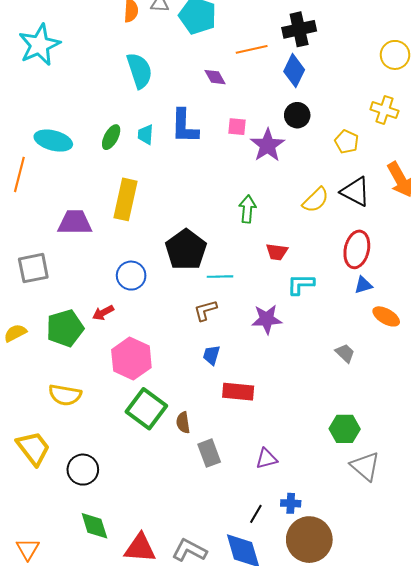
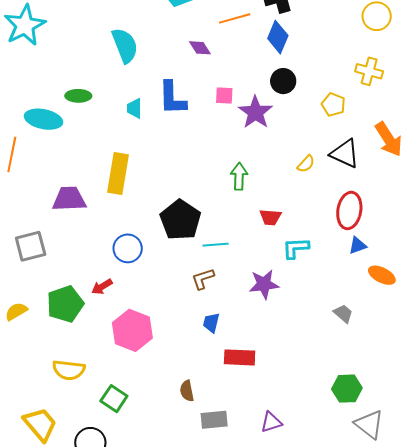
green ellipse: (111, 137) -> (78, 96), moved, turned 65
yellow semicircle: (316, 200) -> (306, 164), size x0.7
green square: (146, 409) -> (114, 399), moved, size x0.7
gray rectangle: (209, 453) -> (214, 420), turned -72

